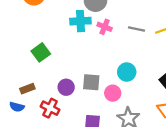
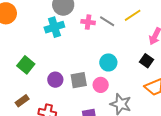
pink cross: (105, 27) -> (88, 22), moved
gray line: (137, 29) -> (107, 21), turned 35
purple circle: (66, 87) -> (55, 80), moved

